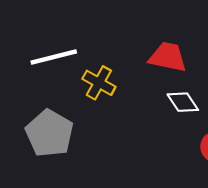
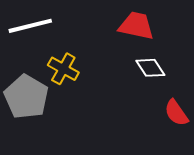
yellow cross: (99, 83) -> (63, 69), moved

